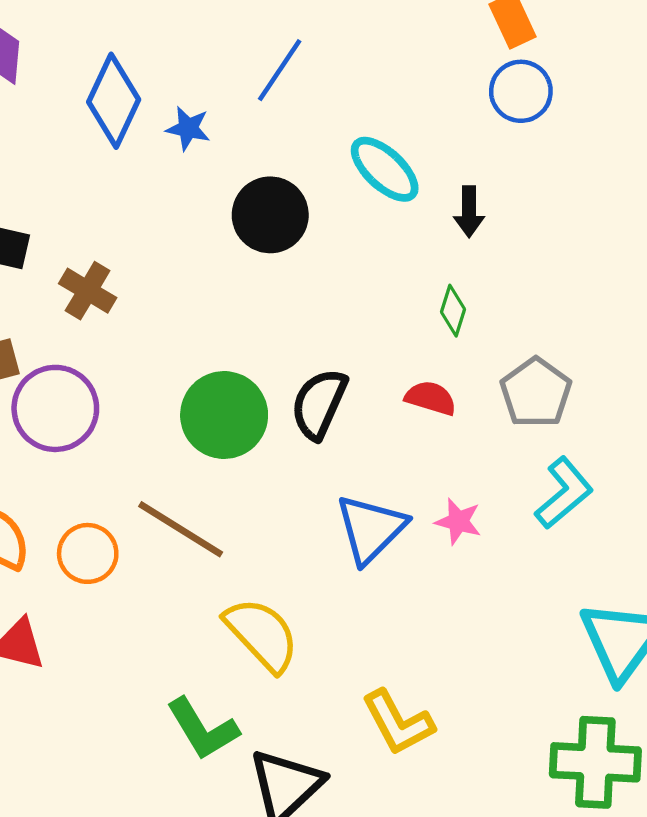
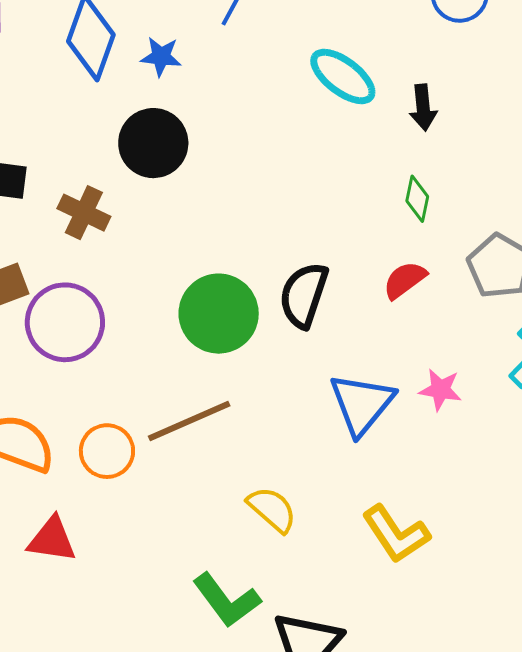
black circle: (270, 215) -> (153, 143), moved
red semicircle: (431, 398) -> (405, 280), turned -48
brown line: (181, 529) -> (189, 421), turned -50
yellow semicircle: (262, 634) -> (272, 509), size x0.7
yellow L-shape: (398, 723) -> (396, 534), moved

